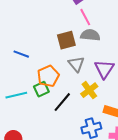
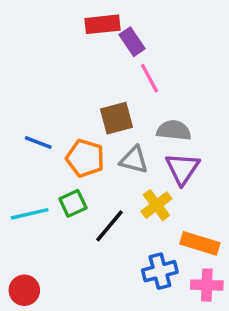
gray semicircle: (90, 35) -> (174, 130), moved
gray triangle: (76, 64) -> (134, 160), turned -36
orange pentagon: (48, 76) -> (85, 158), moved, turned -30

